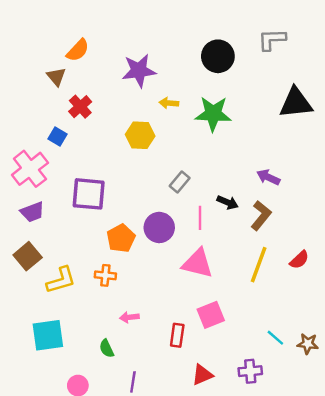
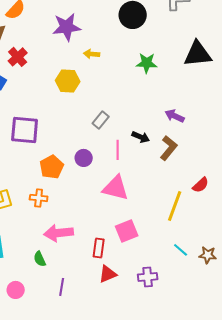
green star: (213, 114) -> (147, 63), moved, size x0.7
purple circle: (159, 227) -> (84, 158), size x0.7
yellow line: (259, 265) -> (175, 206), moved
pink arrow: (129, 317) -> (59, 233), size x1.8
purple cross: (250, 371) -> (148, 277), moved
red triangle: (202, 375) -> (108, 274), moved

